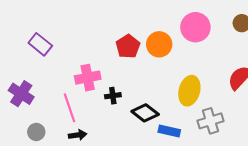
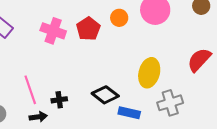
orange circle: (159, 44) -> (119, 18), moved, size x0.7
pink cross: (88, 78) -> (53, 31), moved, turned 30
black cross: (113, 96) -> (59, 100), moved

